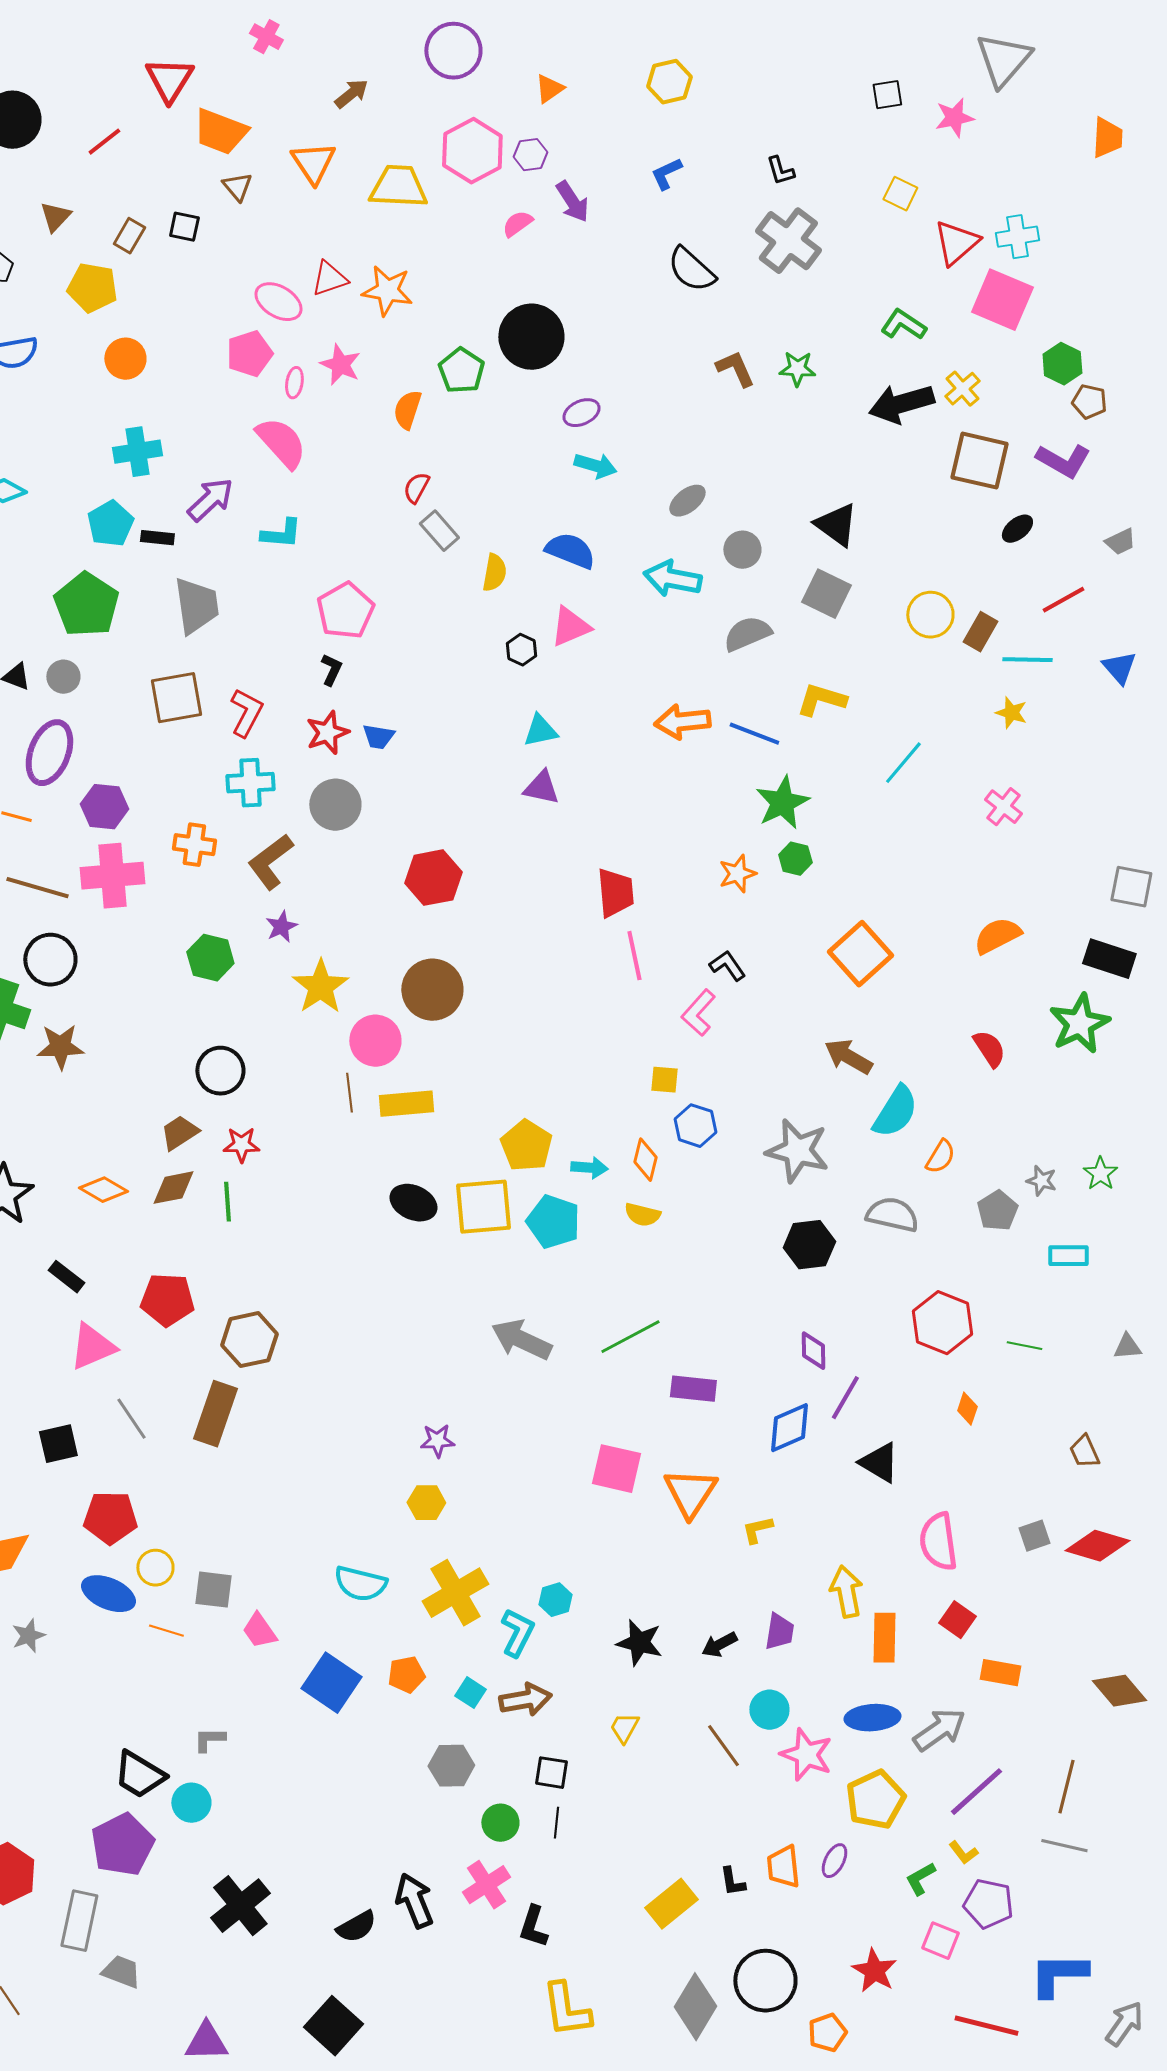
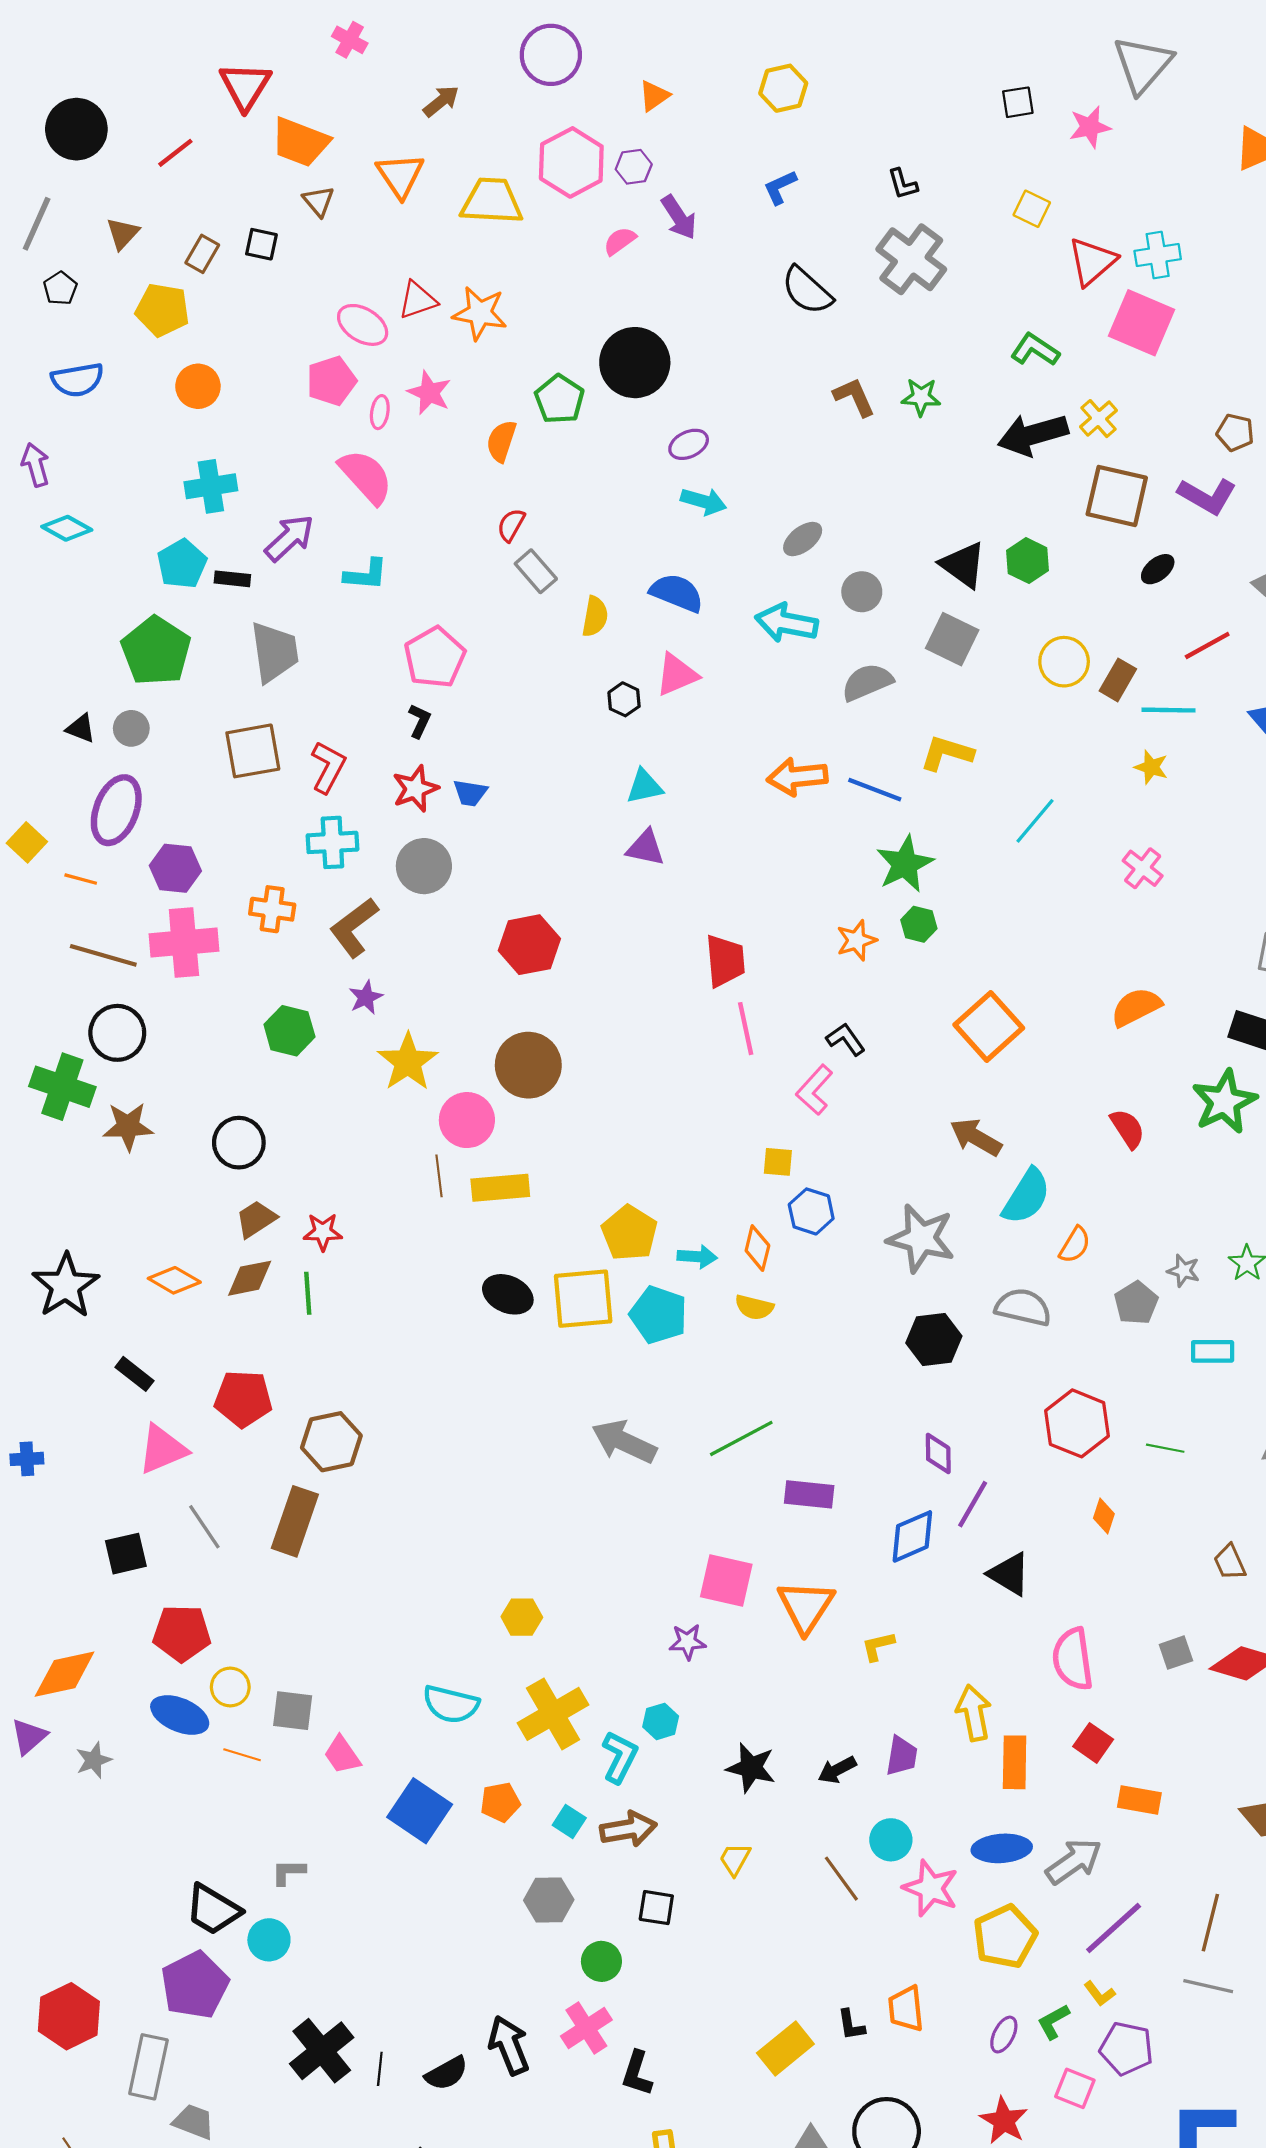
green hexagon: (1062, 364) -> (1027, 561), moved
black circle: (220, 1071) -> (239, 1143), moved
purple star: (437, 1441) -> (688, 1642), moved
black line: (556, 1823) -> (380, 2069), moved
purple ellipse: (834, 1861) -> (1004, 2035), moved

